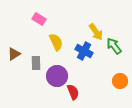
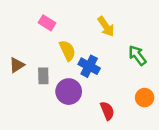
yellow arrow: (96, 32) -> (106, 26), moved
blue cross: (84, 51) -> (89, 66), moved
red semicircle: (73, 92) -> (107, 111), moved

